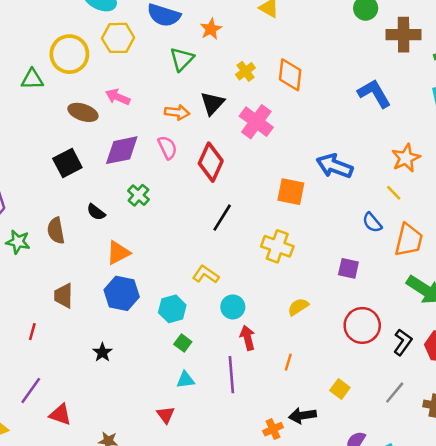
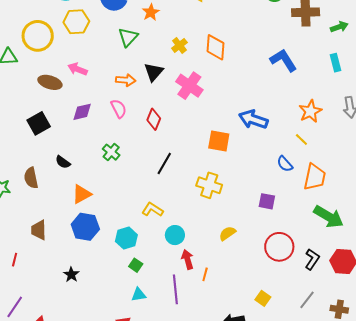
purple diamond: (122, 150) -> (82, 112), size x0.7
red diamond: (211, 162) -> (154, 119), size x0.7
green cross: (138, 195) -> (111, 152), moved
orange line: (288, 362) -> (205, 274), moved

